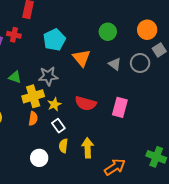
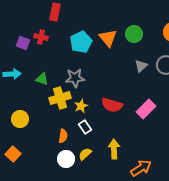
orange triangle: (82, 58) -> (108, 38), moved
gray triangle: (115, 64) -> (141, 66), turned 40
pink rectangle: (120, 107) -> (146, 109), turned 30
orange semicircle: (33, 119) -> (63, 136), moved
yellow semicircle: (63, 146) -> (85, 154), moved, turned 40

